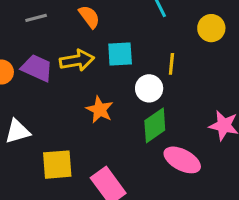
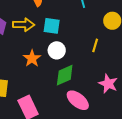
yellow line: (171, 64) -> (95, 45), moved
white circle: (149, 88) -> (57, 50), moved

